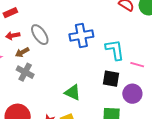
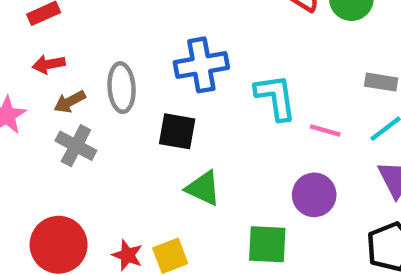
gray ellipse: (40, 35) -> (122, 88), moved, turned 30
black square: (111, 79) -> (177, 131), moved
green triangle: (73, 92) -> (203, 188), moved

